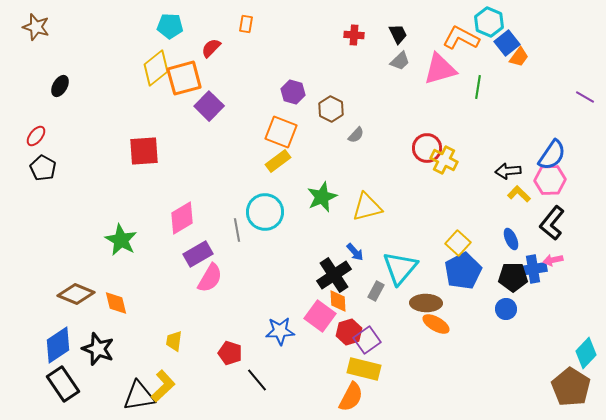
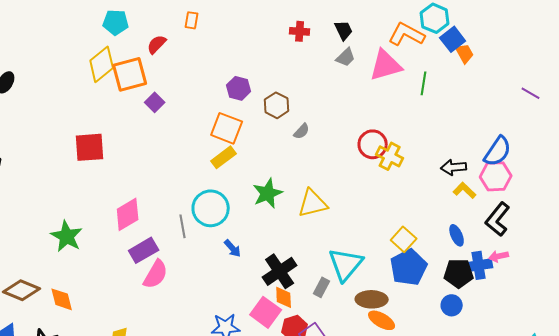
orange trapezoid: (519, 57) -> (465, 53), turned -65
purple square: (209, 106) -> (155, 102), size x0.7
blue arrow: (355, 252) -> (233, 248), moved

